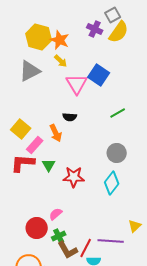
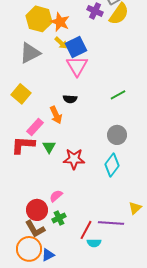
blue square: (99, 75) -> (76, 47), moved, turned 30
yellow square: (21, 129) -> (21, 94), moved
brown L-shape: (68, 250) -> (35, 229), moved

